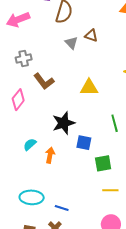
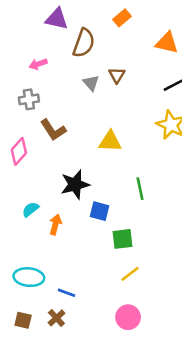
pink arrow: (18, 20) -> (38, 64), moved, size x0.6
brown triangle: (91, 36) -> (117, 75), turned 40
yellow line: (110, 190) -> (130, 274), turned -42

